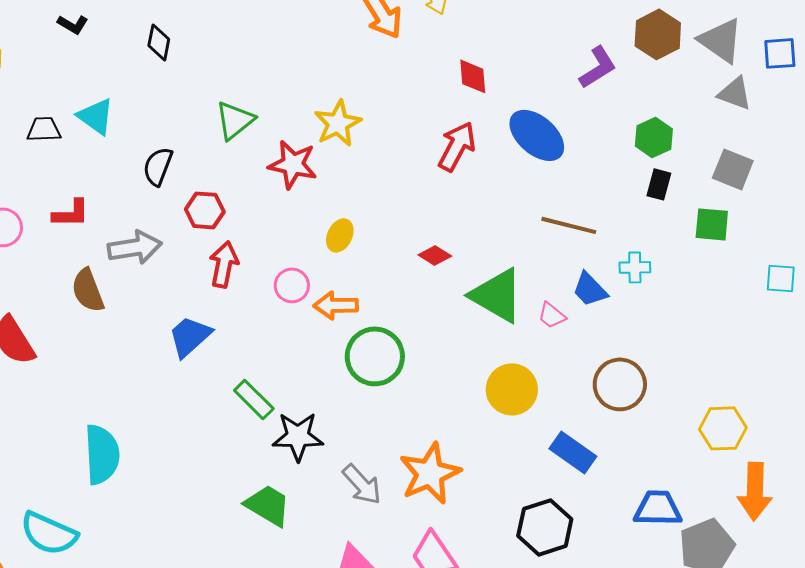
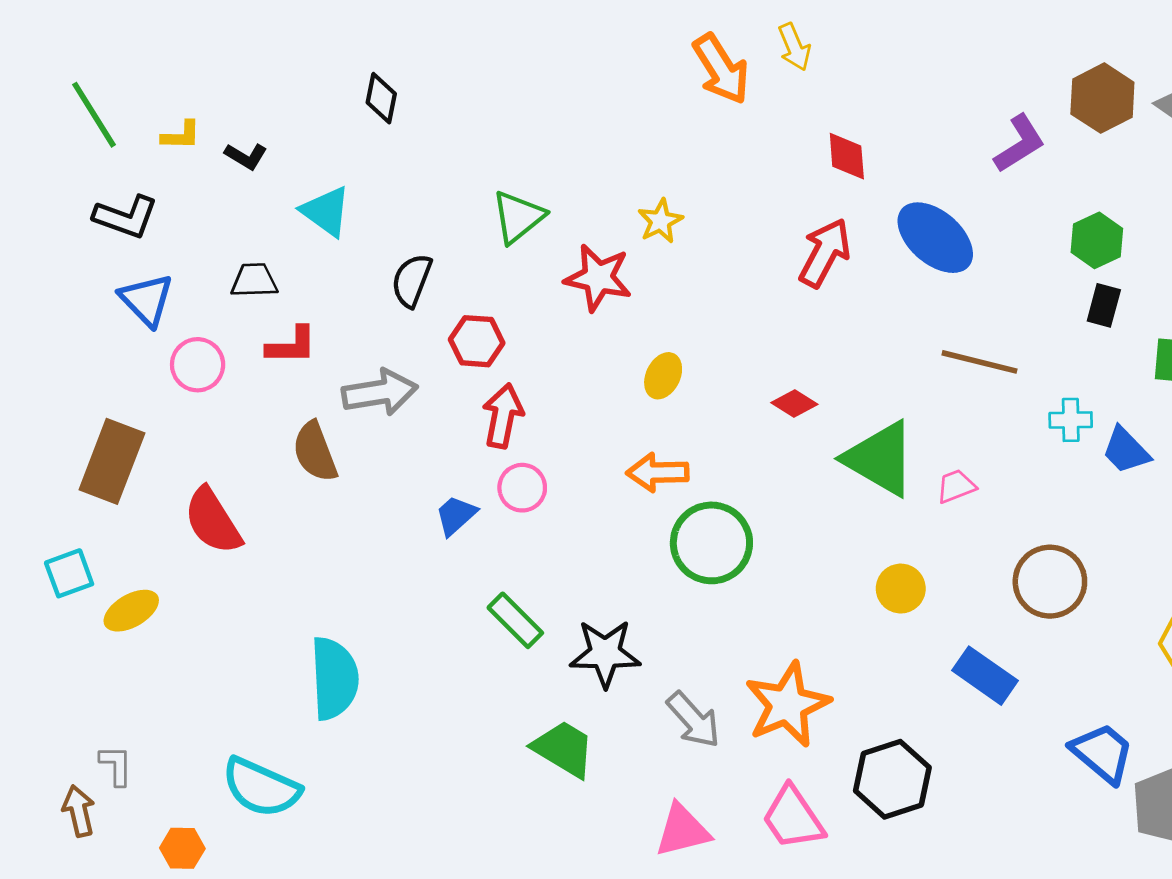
black L-shape: (73, 24) -> (246, 156), moved
black diamond: (159, 42) -> (381, 98), moved
yellow star: (338, 123) -> (660, 221), size x0.7
black trapezoid: (44, 129) -> (254, 280), moved
pink circle: (292, 285) -> (522, 488), moved
blue trapezoid: (590, 289) -> (1126, 450), moved
pink trapezoid: (552, 315) -> (956, 486), turned 120
blue trapezoid: (190, 336) -> (456, 515), size x0.7
yellow circle: (512, 389) -> (901, 589), size x0.7
green rectangle: (254, 399) -> (515, 620), moved
blue trapezoid: (658, 508) -> (1102, 753), turned 39
black hexagon: (545, 527) -> (892, 779), moved

